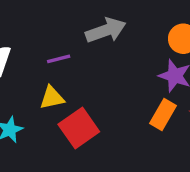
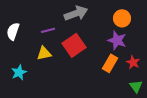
red square: (79, 128) -> (74, 45), moved

